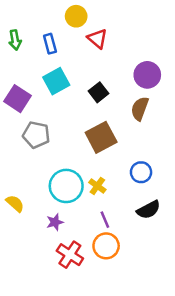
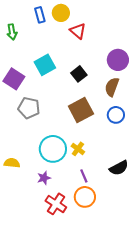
blue rectangle: (50, 44) -> (40, 15), moved
blue circle: (141, 172) -> (116, 115), moved
yellow semicircle: (15, 203) -> (12, 163), turned -35

